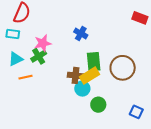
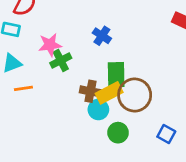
green cross: (39, 56) -> (61, 61), moved
brown circle: (123, 68) -> (135, 95), moved
blue square: (136, 112) -> (166, 134), moved

